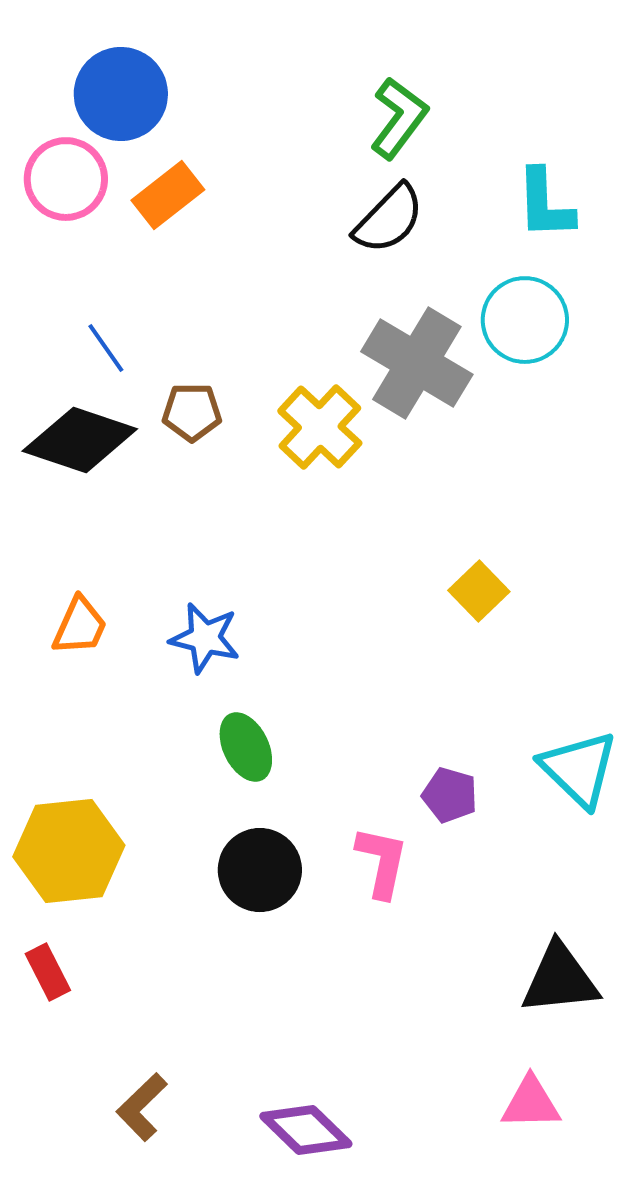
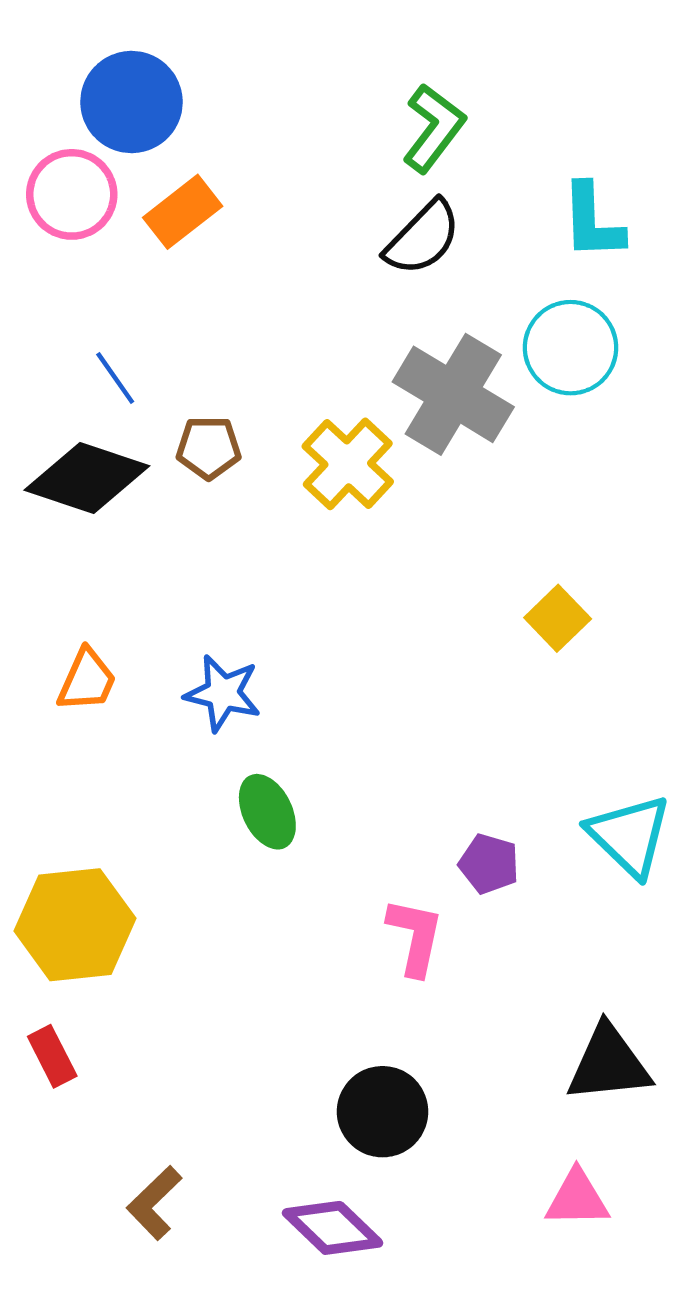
yellow square: (479, 591) -> (558, 618), moved
black circle: (260, 870) -> (383, 1112), moved

